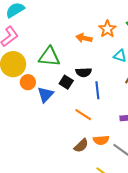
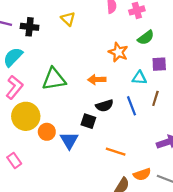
orange arrow: (84, 38) -> (97, 80), moved
green triangle: (49, 57) -> (54, 79), moved
blue line: (97, 90) -> (132, 106), moved

